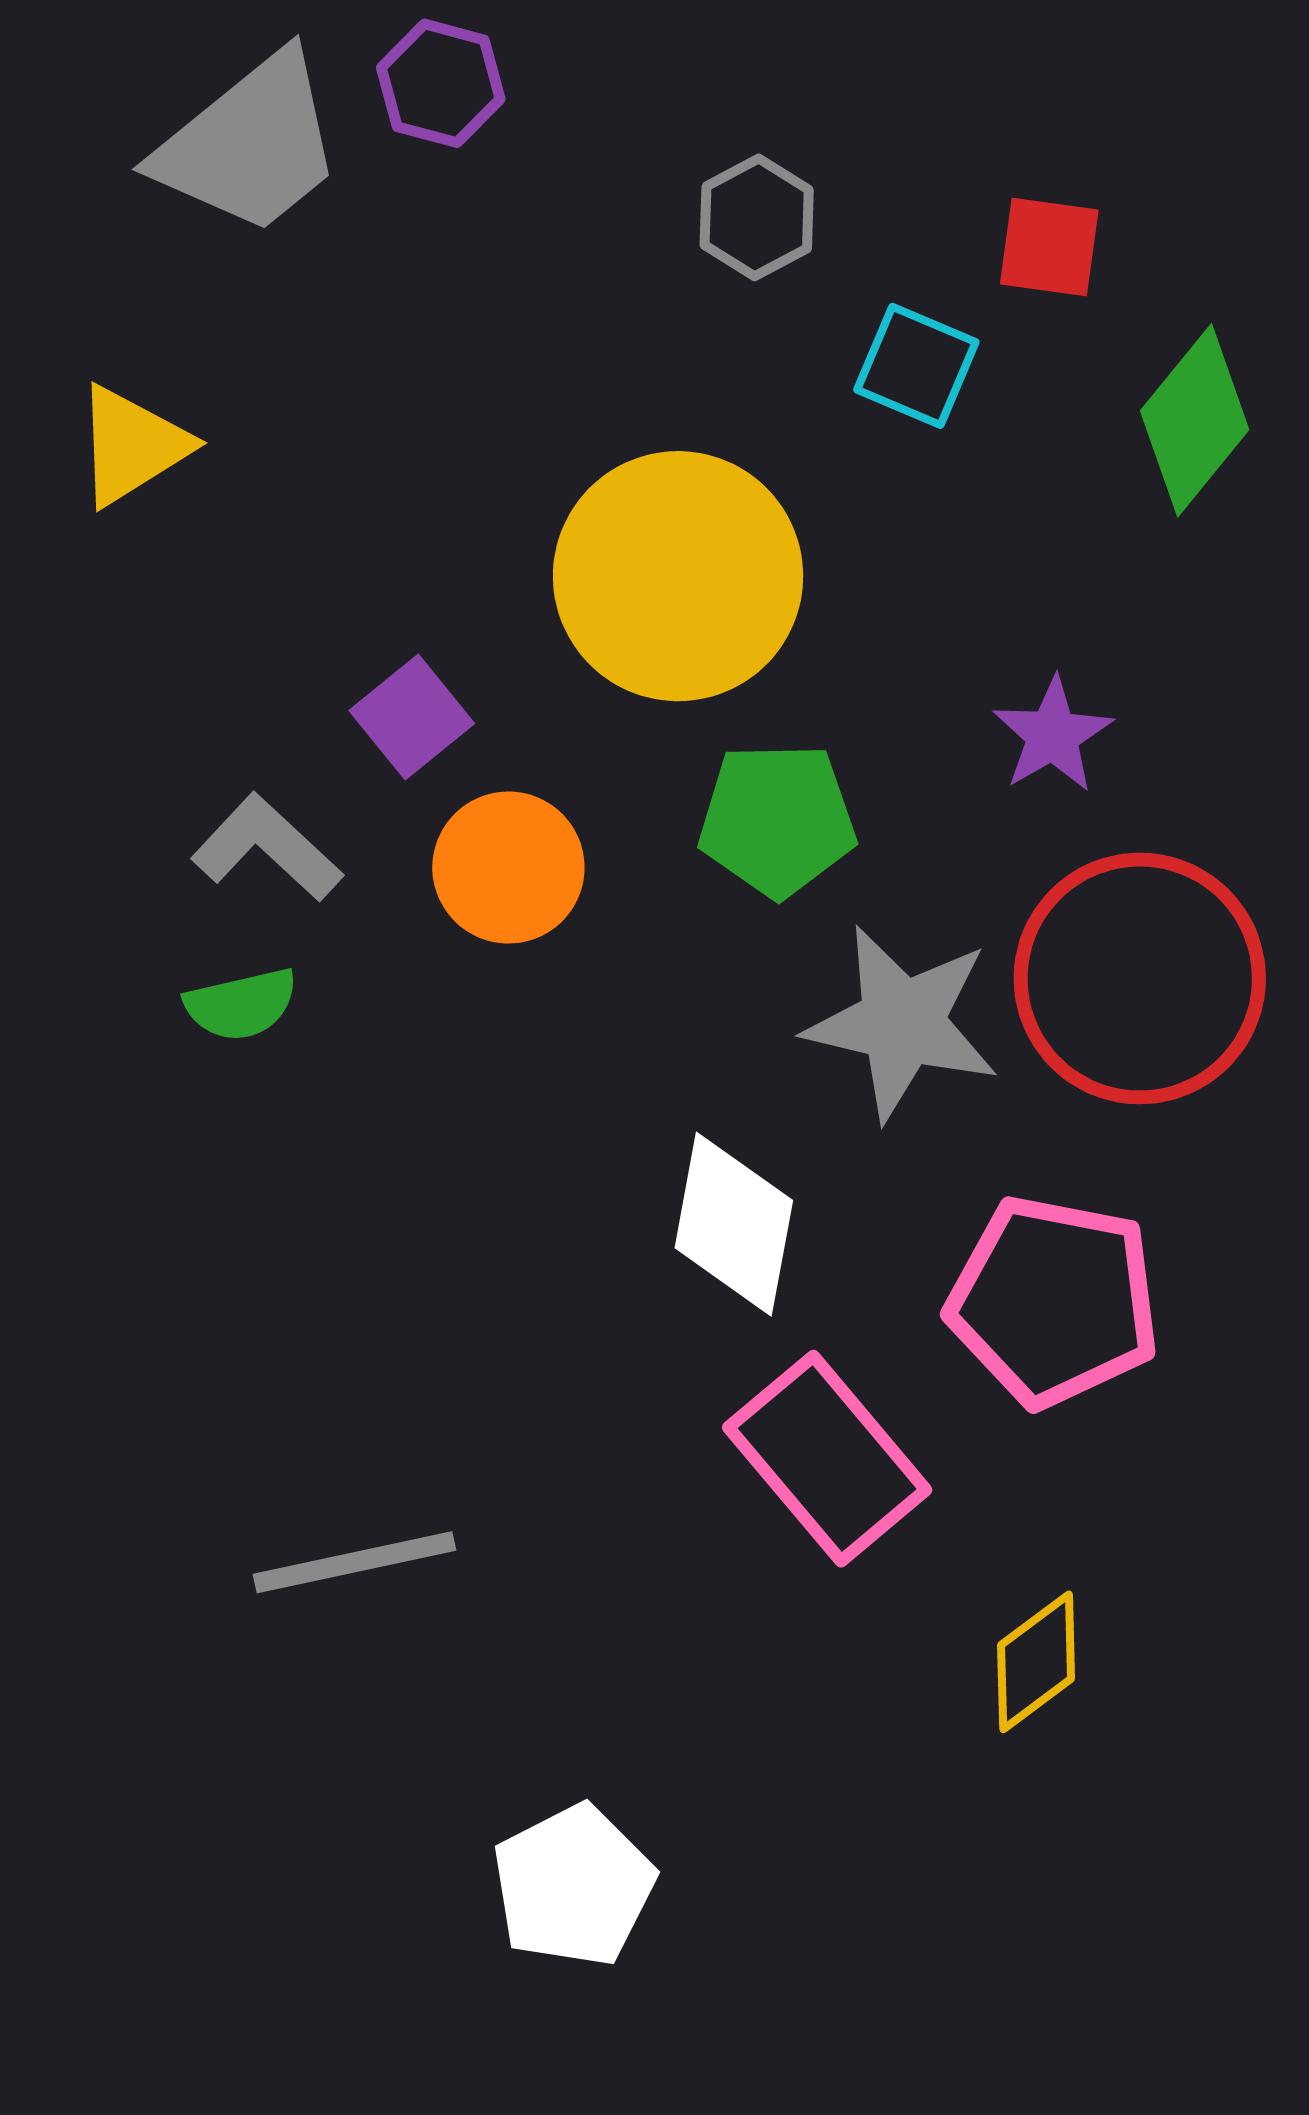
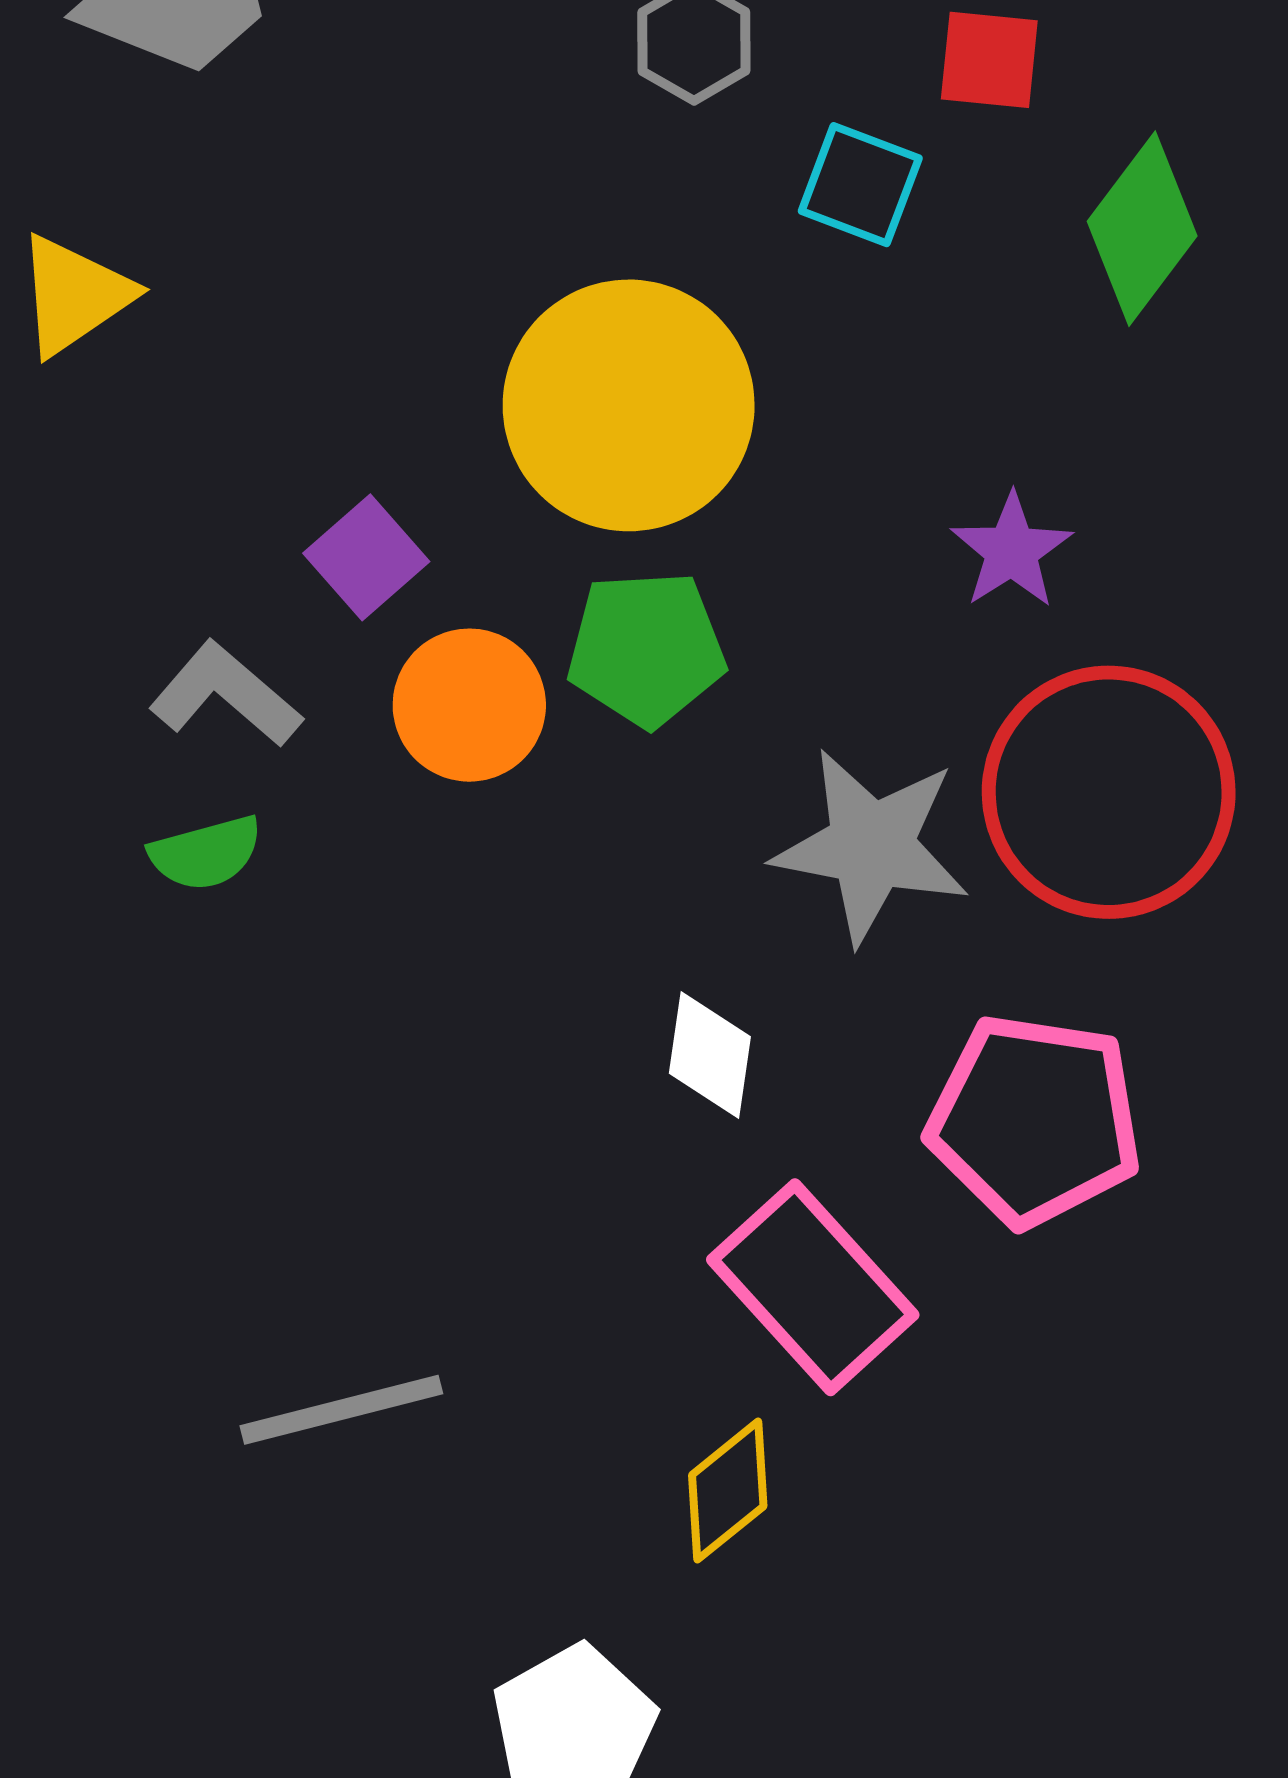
green pentagon: (777, 820) -> (646, 649), moved
white diamond: (734, 1224) -> (710, 1055), size x0.7
yellow diamond: (1036, 1662) -> (728, 1491), moved

